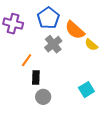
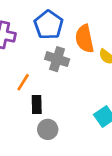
orange semicircle: (75, 30) -> (85, 39), turned 40
gray cross: (53, 44) -> (57, 59), turned -30

